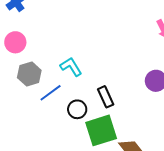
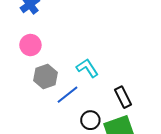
black circle: (77, 109) -> (90, 120), moved

